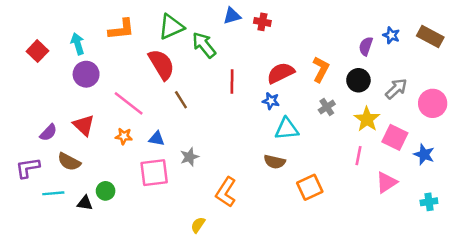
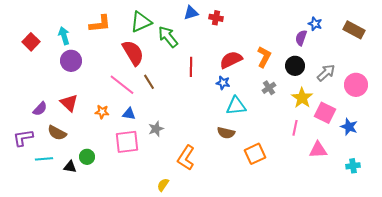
blue star: (391, 35) -> (315, 24), moved
pink line: (129, 103) -> (122, 85), moved
pink triangle: (386, 182) -> (318, 150), turned 30

